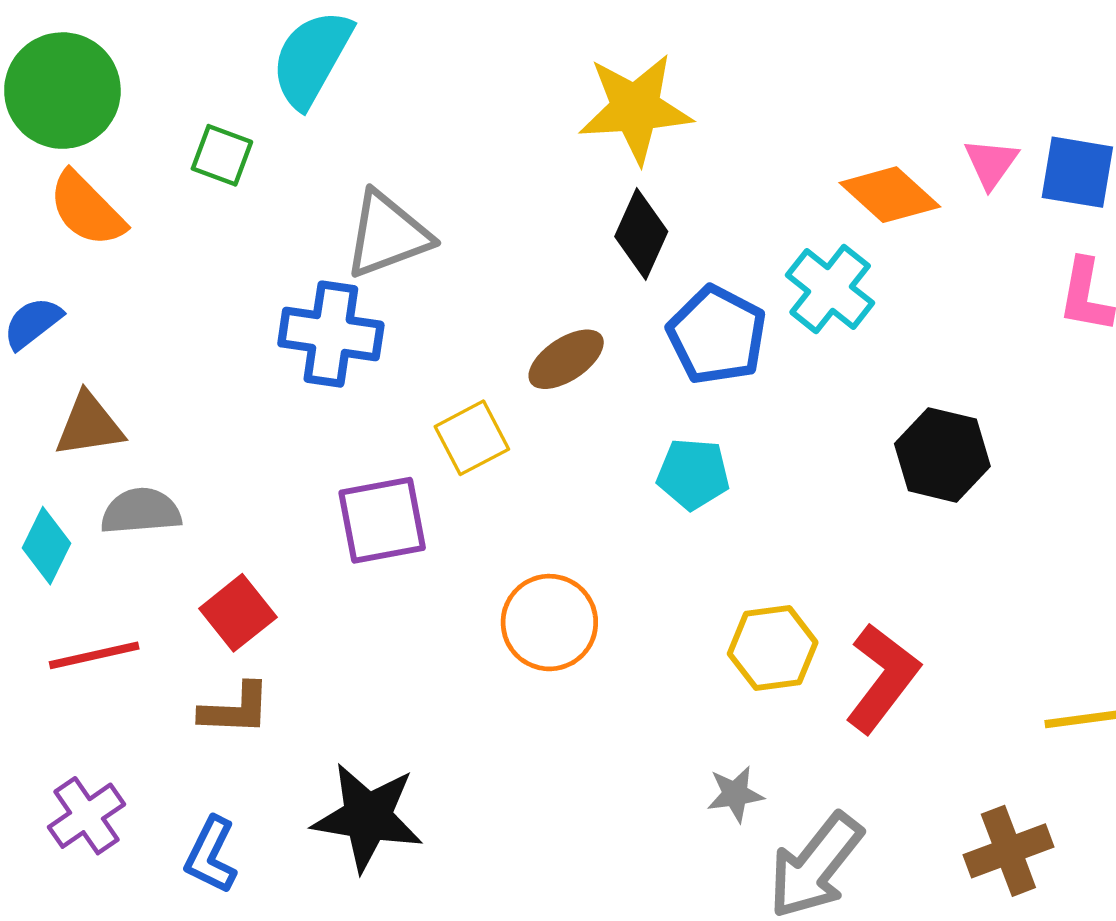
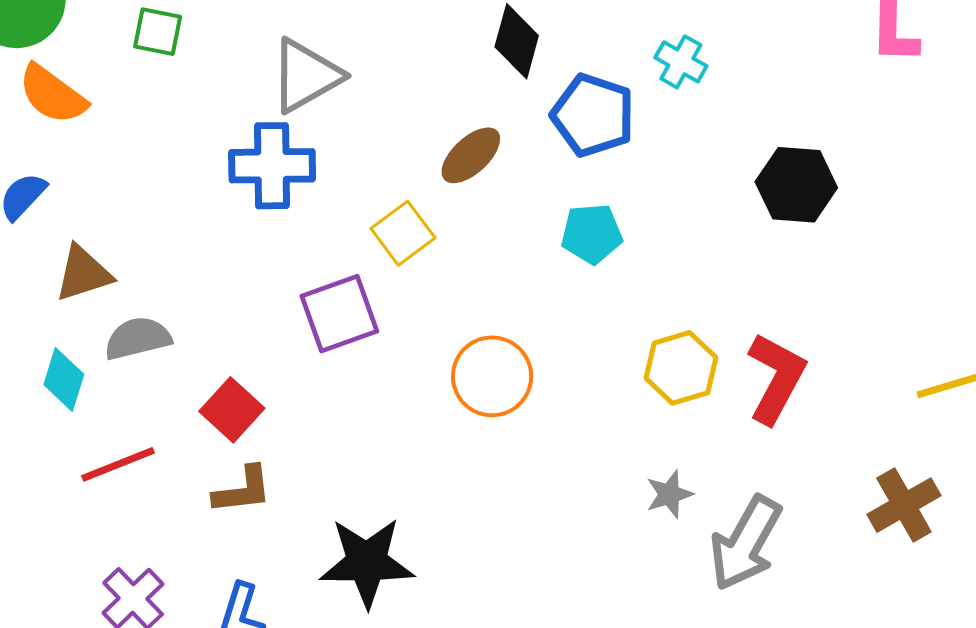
cyan cross: (830, 289) -> (681, 62), size x0.7

